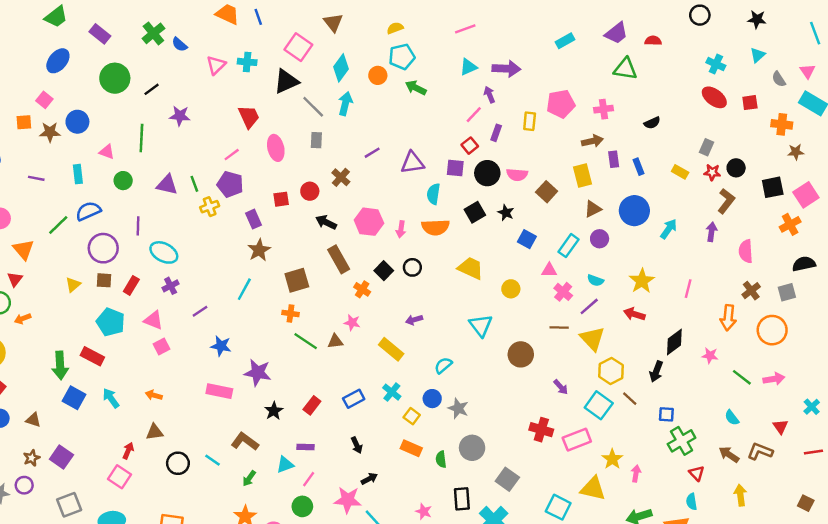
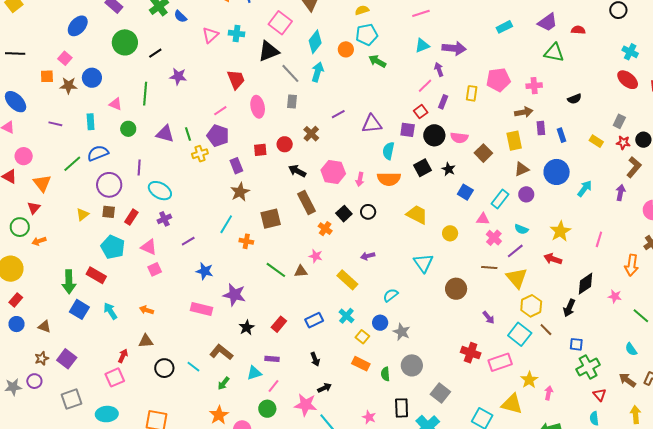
orange cross: (290, 314) -> (246, 241), moved
pink square: (119, 477) -> (115, 377), turned 30

